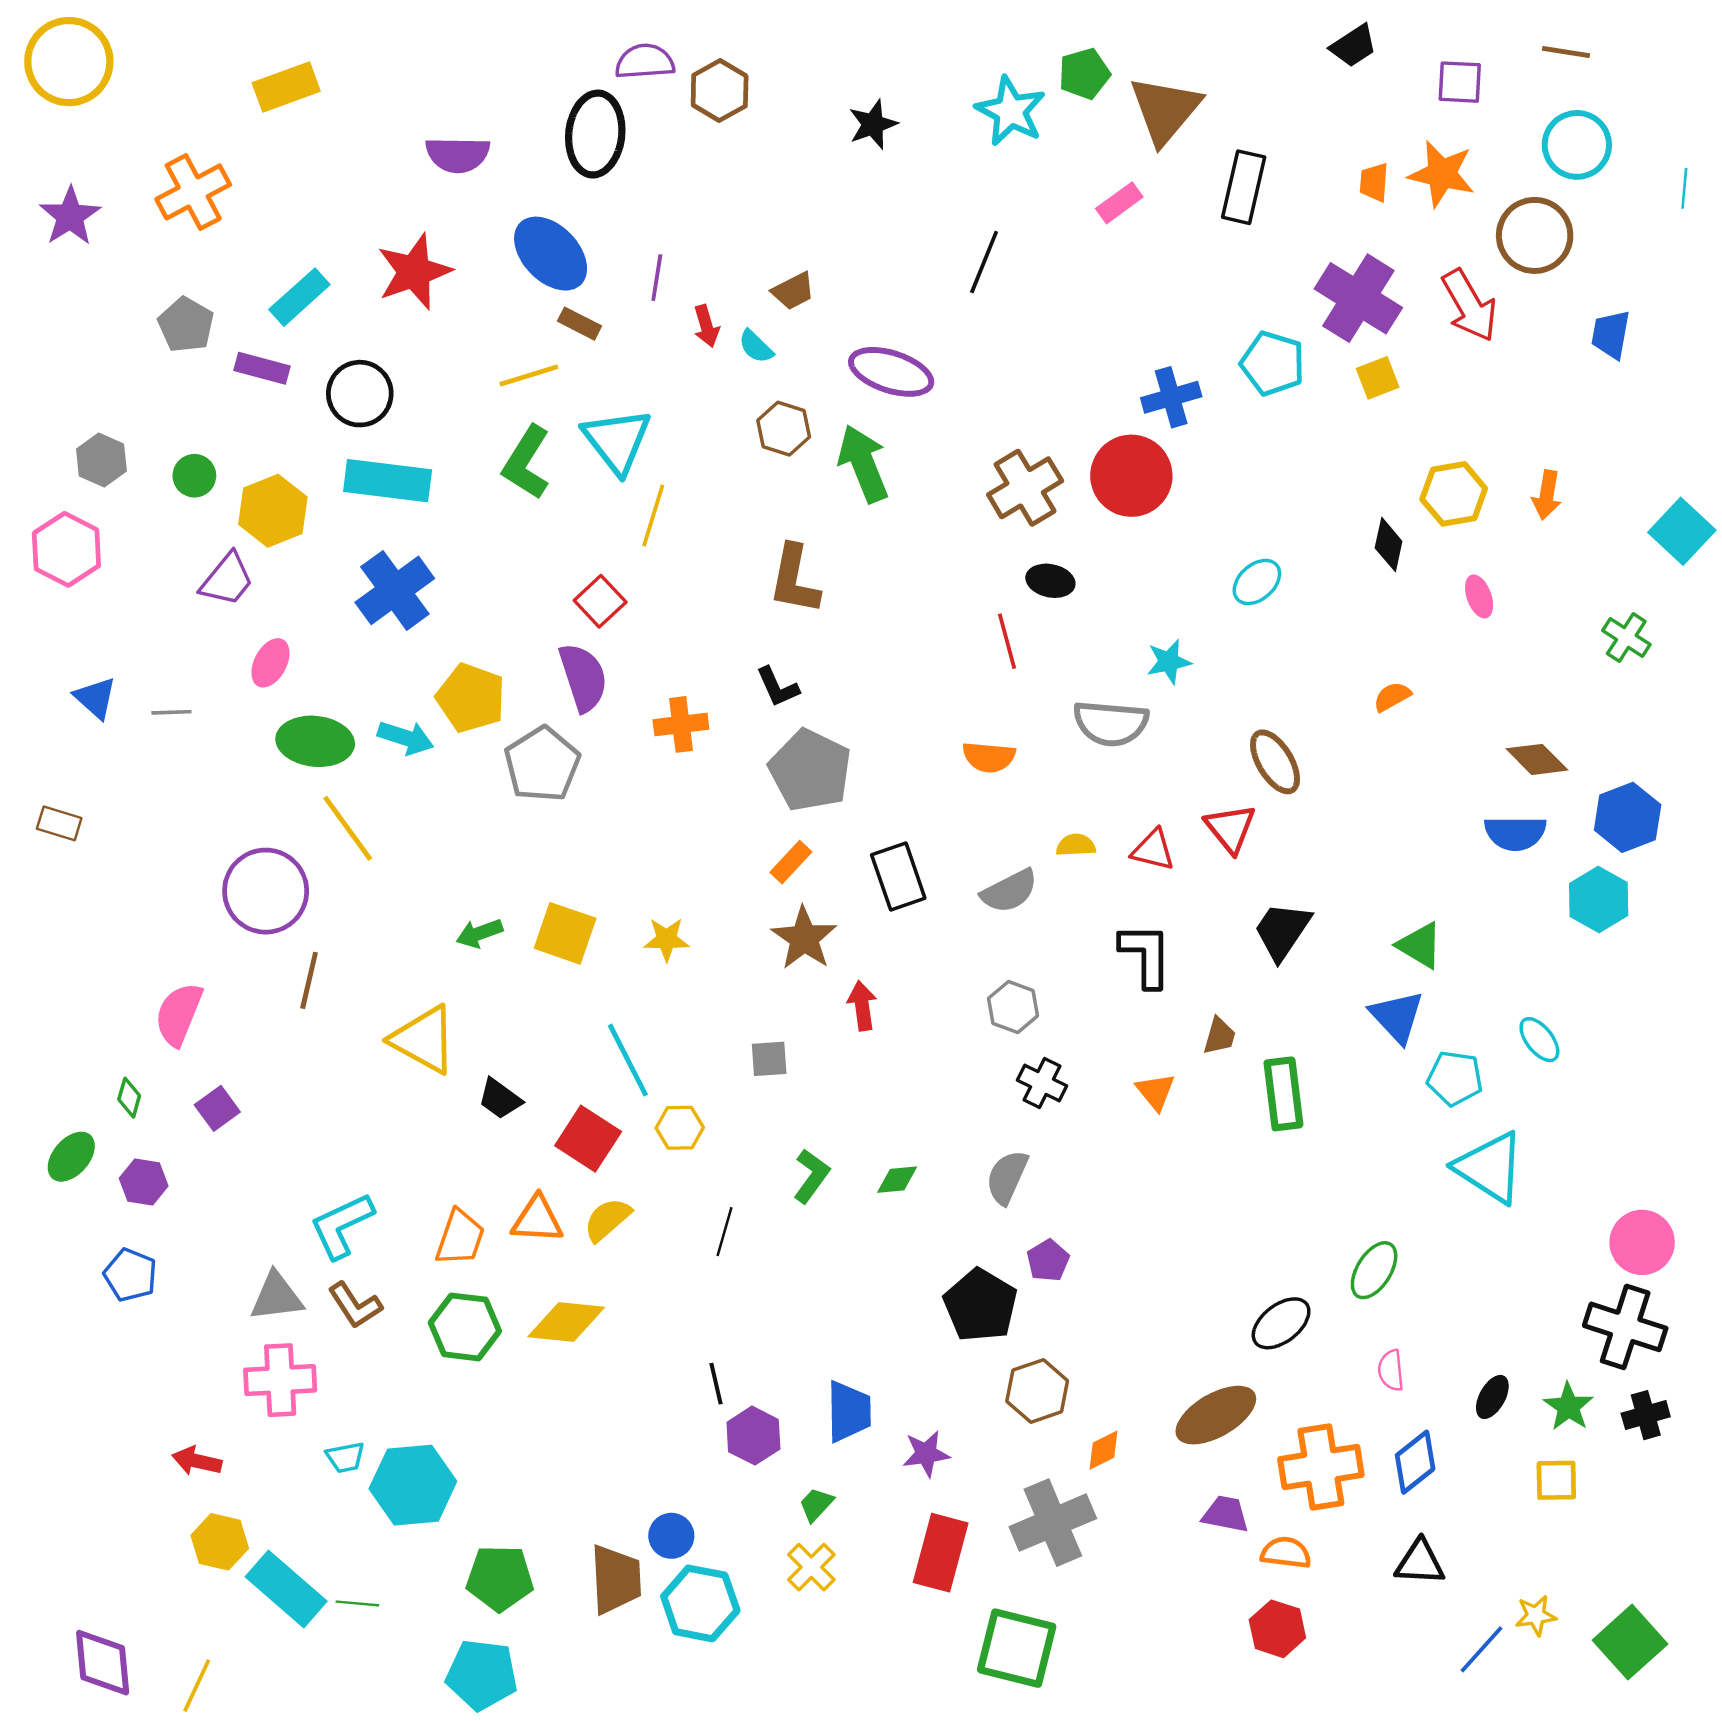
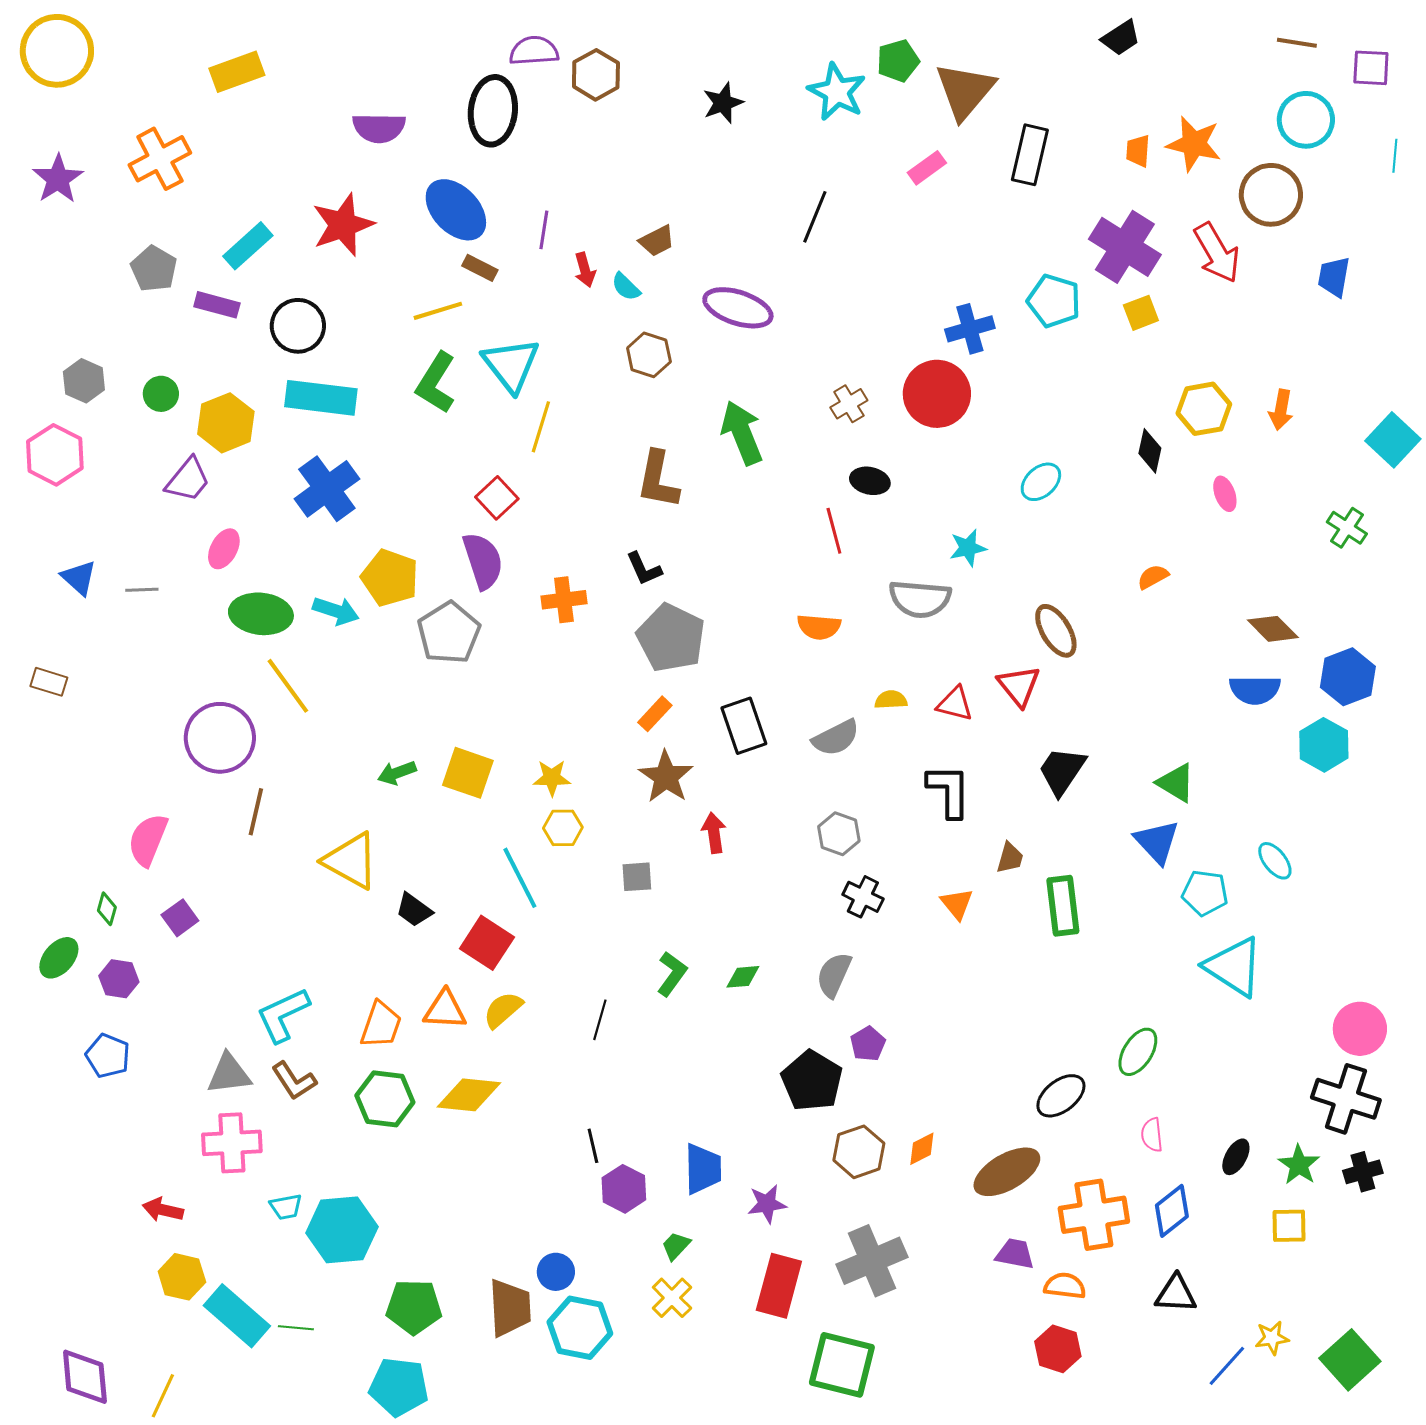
purple square: (1460, 82) -> (1371, 68), moved
green arrow: (863, 464) -> (742, 433), moved
brown cross: (1025, 488) -> (849, 404), size x0.6
yellow hexagon: (680, 1128) -> (563, 828), moved
orange diamond: (1104, 1450) -> (922, 1149), moved

